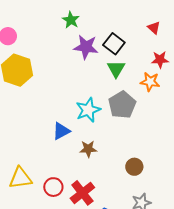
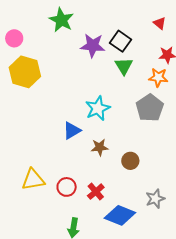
green star: (71, 20) -> (61, 20), moved, size x1.4
gray pentagon: (122, 105) -> (150, 108), moved
brown circle: (134, 167) -> (130, 161), moved
red cross: (82, 193) -> (96, 192), size x0.7

